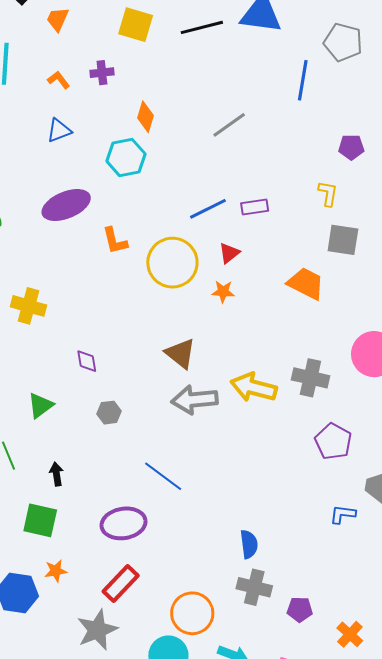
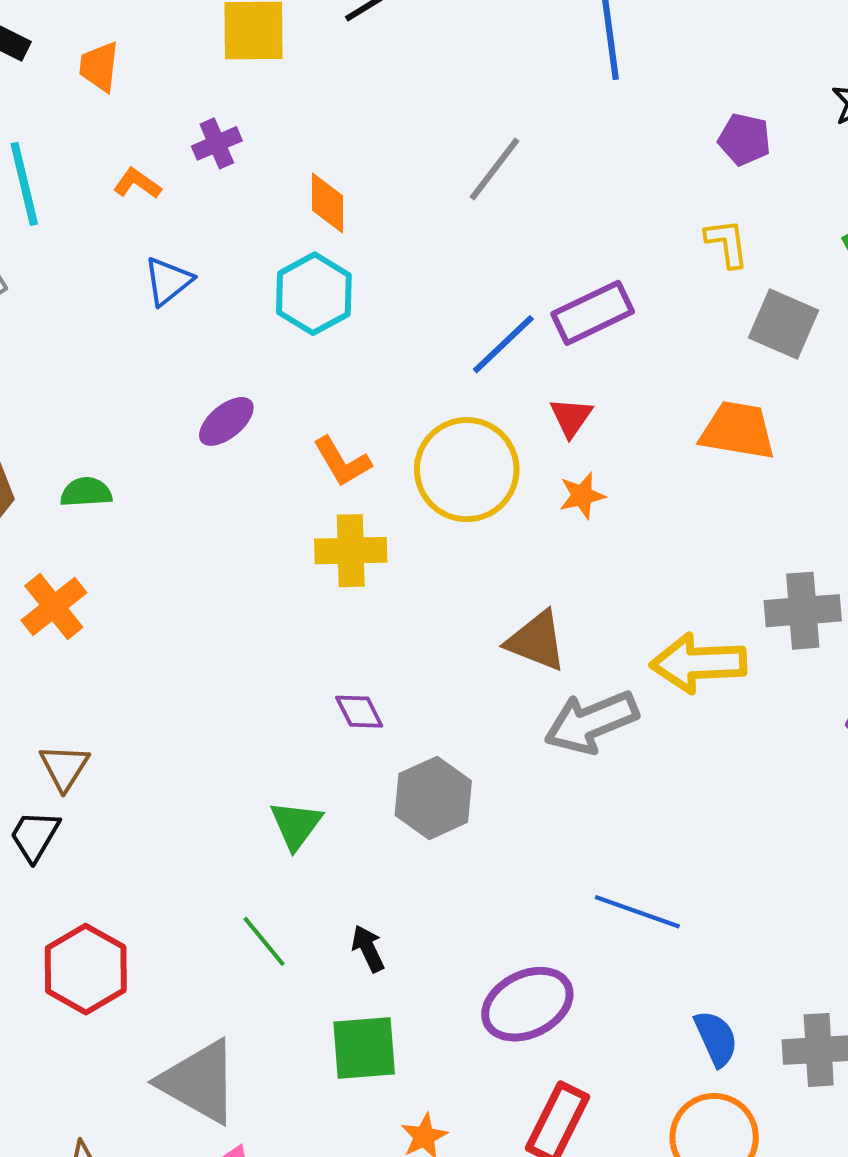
purple pentagon: (351, 147) -> (744, 139), turned 30
purple ellipse: (66, 205) -> (226, 421), size x0.6
purple rectangle: (255, 207) -> (593, 313), size x1.4
gray square: (343, 240) -> (784, 324), turned 32
yellow cross: (28, 306) -> (351, 551), moved
gray hexagon: (109, 413) -> (433, 798), size x1.6
blue line: (163, 476) -> (637, 912), moved
blue semicircle: (249, 544) -> (716, 1038), moved

